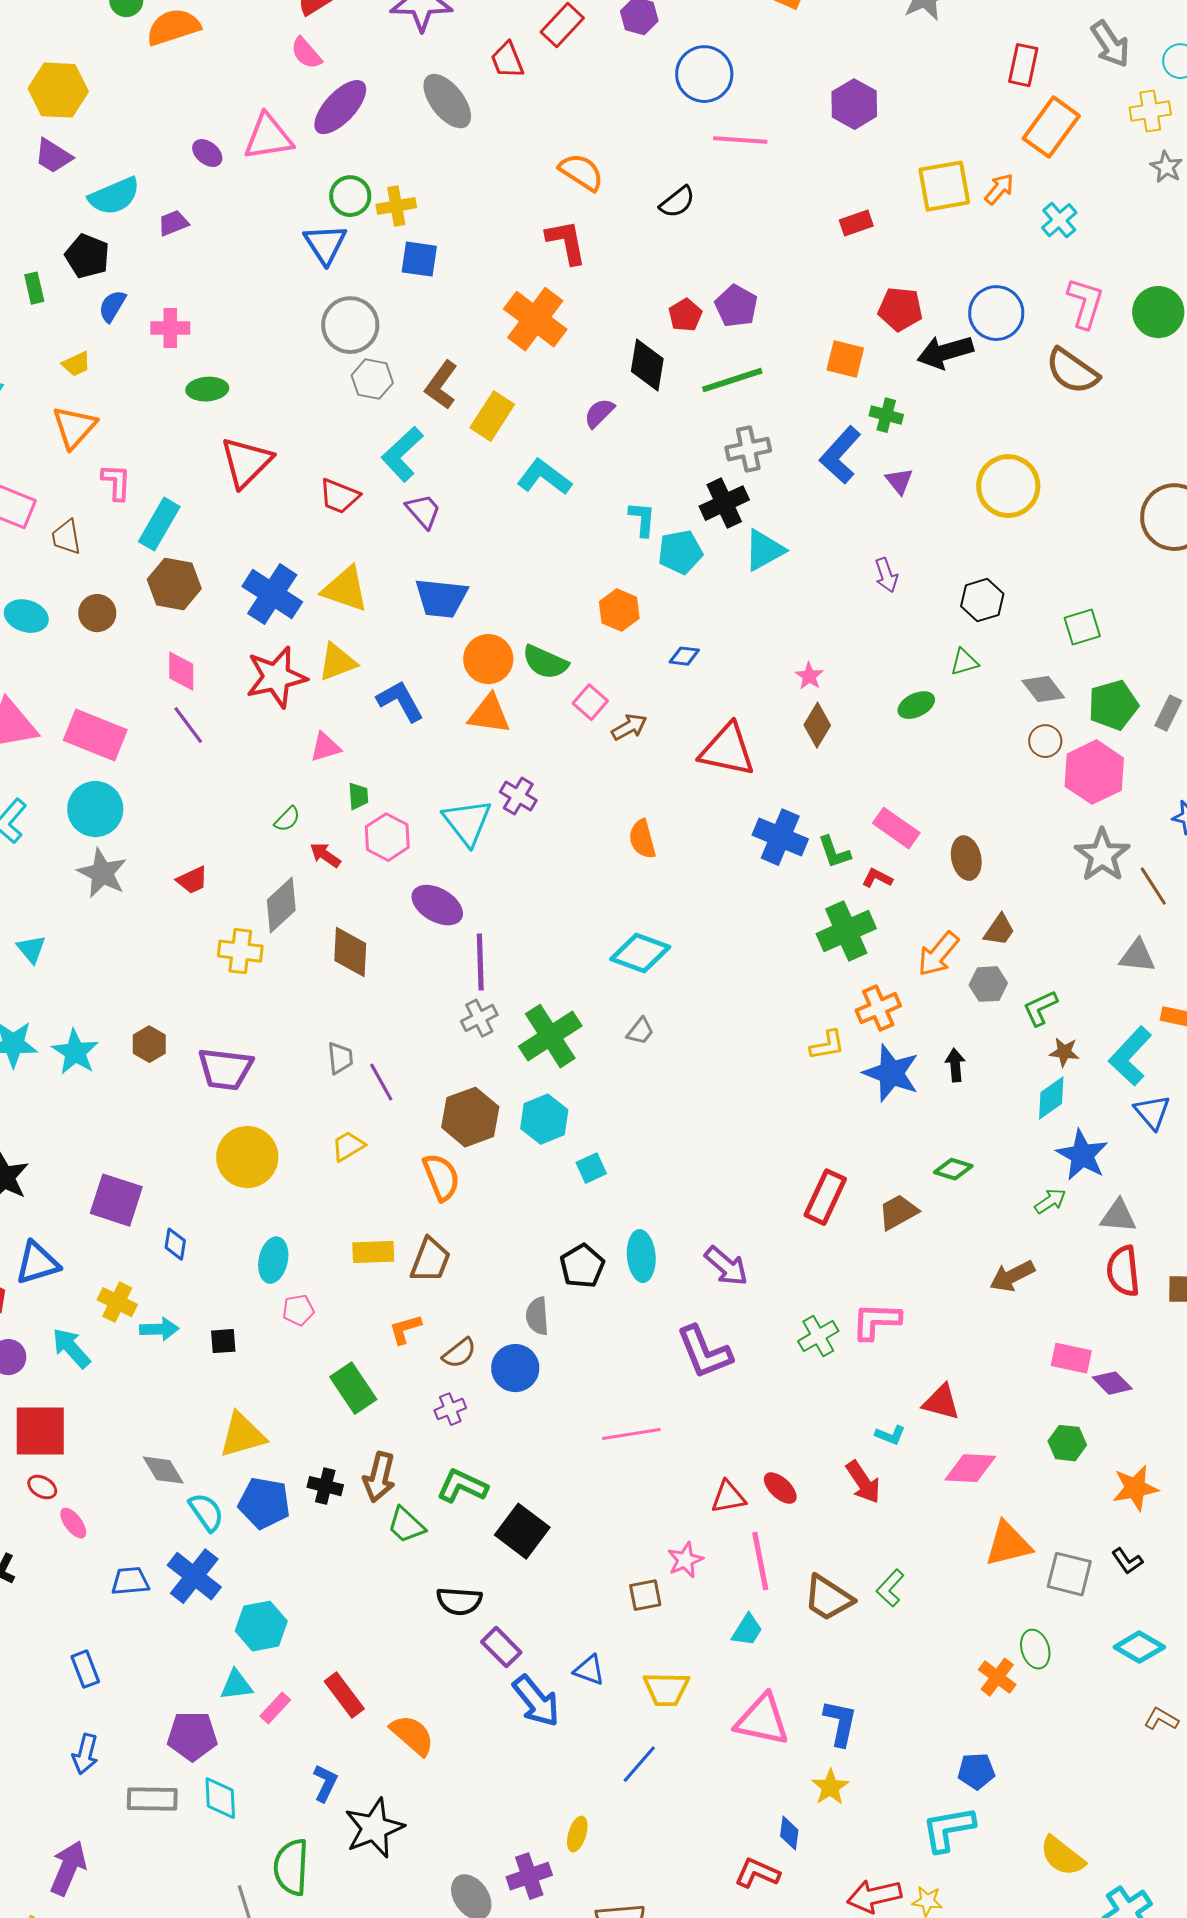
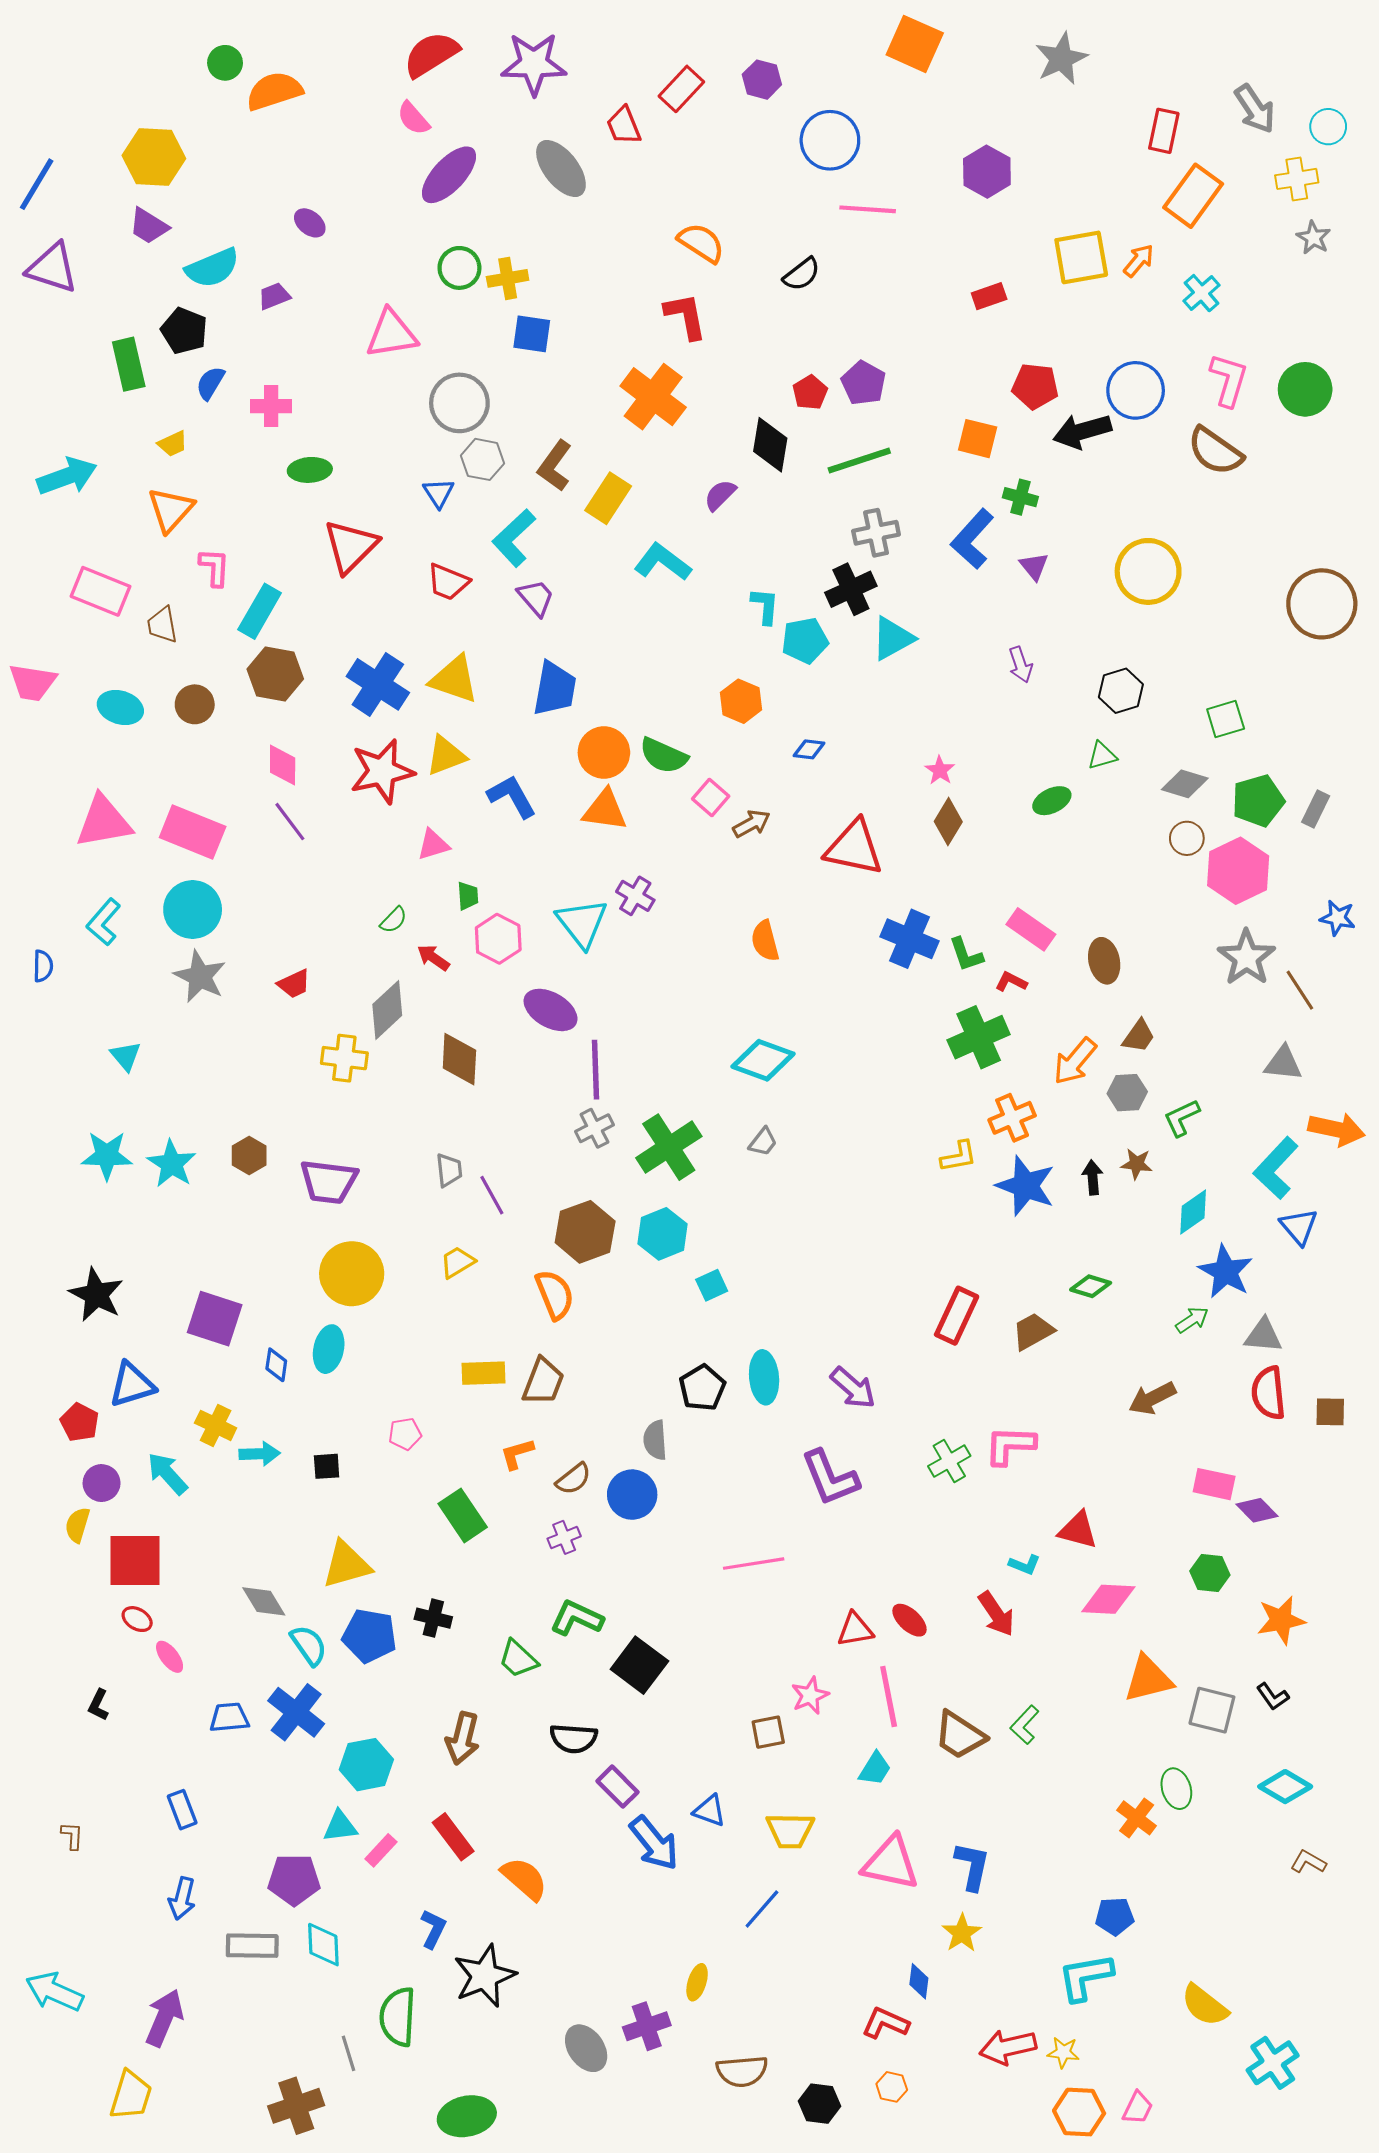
pink triangle: (268, 137) -> (391, 334), moved
blue triangle: (325, 244) -> (439, 493), moved, size x0.7
green rectangle: (34, 288) -> (129, 364), size x1.6
blue trapezoid: (441, 598) -> (555, 689), turned -86
gray diamond: (1043, 689) -> (1185, 784), turned -36
brown star: (1064, 1052) -> (1137, 1164), moved
cyan ellipse: (273, 1260) -> (329, 1349), moved
brown arrow: (379, 1477) -> (463, 1738), moved

